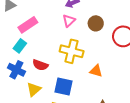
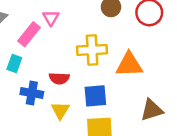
pink triangle: (69, 21) -> (51, 18), moved
cyan rectangle: (20, 46) -> (14, 64), moved
orange triangle: (96, 71) -> (129, 65), size x1.6

